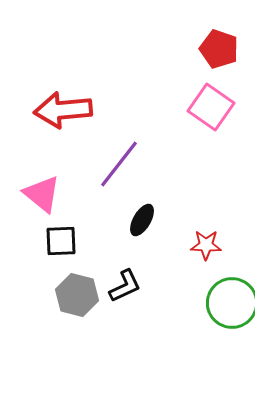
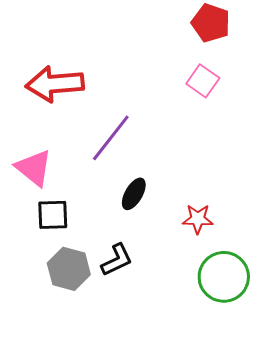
pink square: (211, 107) -> (203, 81), size x0.7

